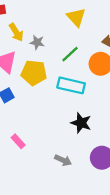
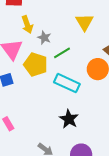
green line: (70, 54) -> (62, 53), moved

